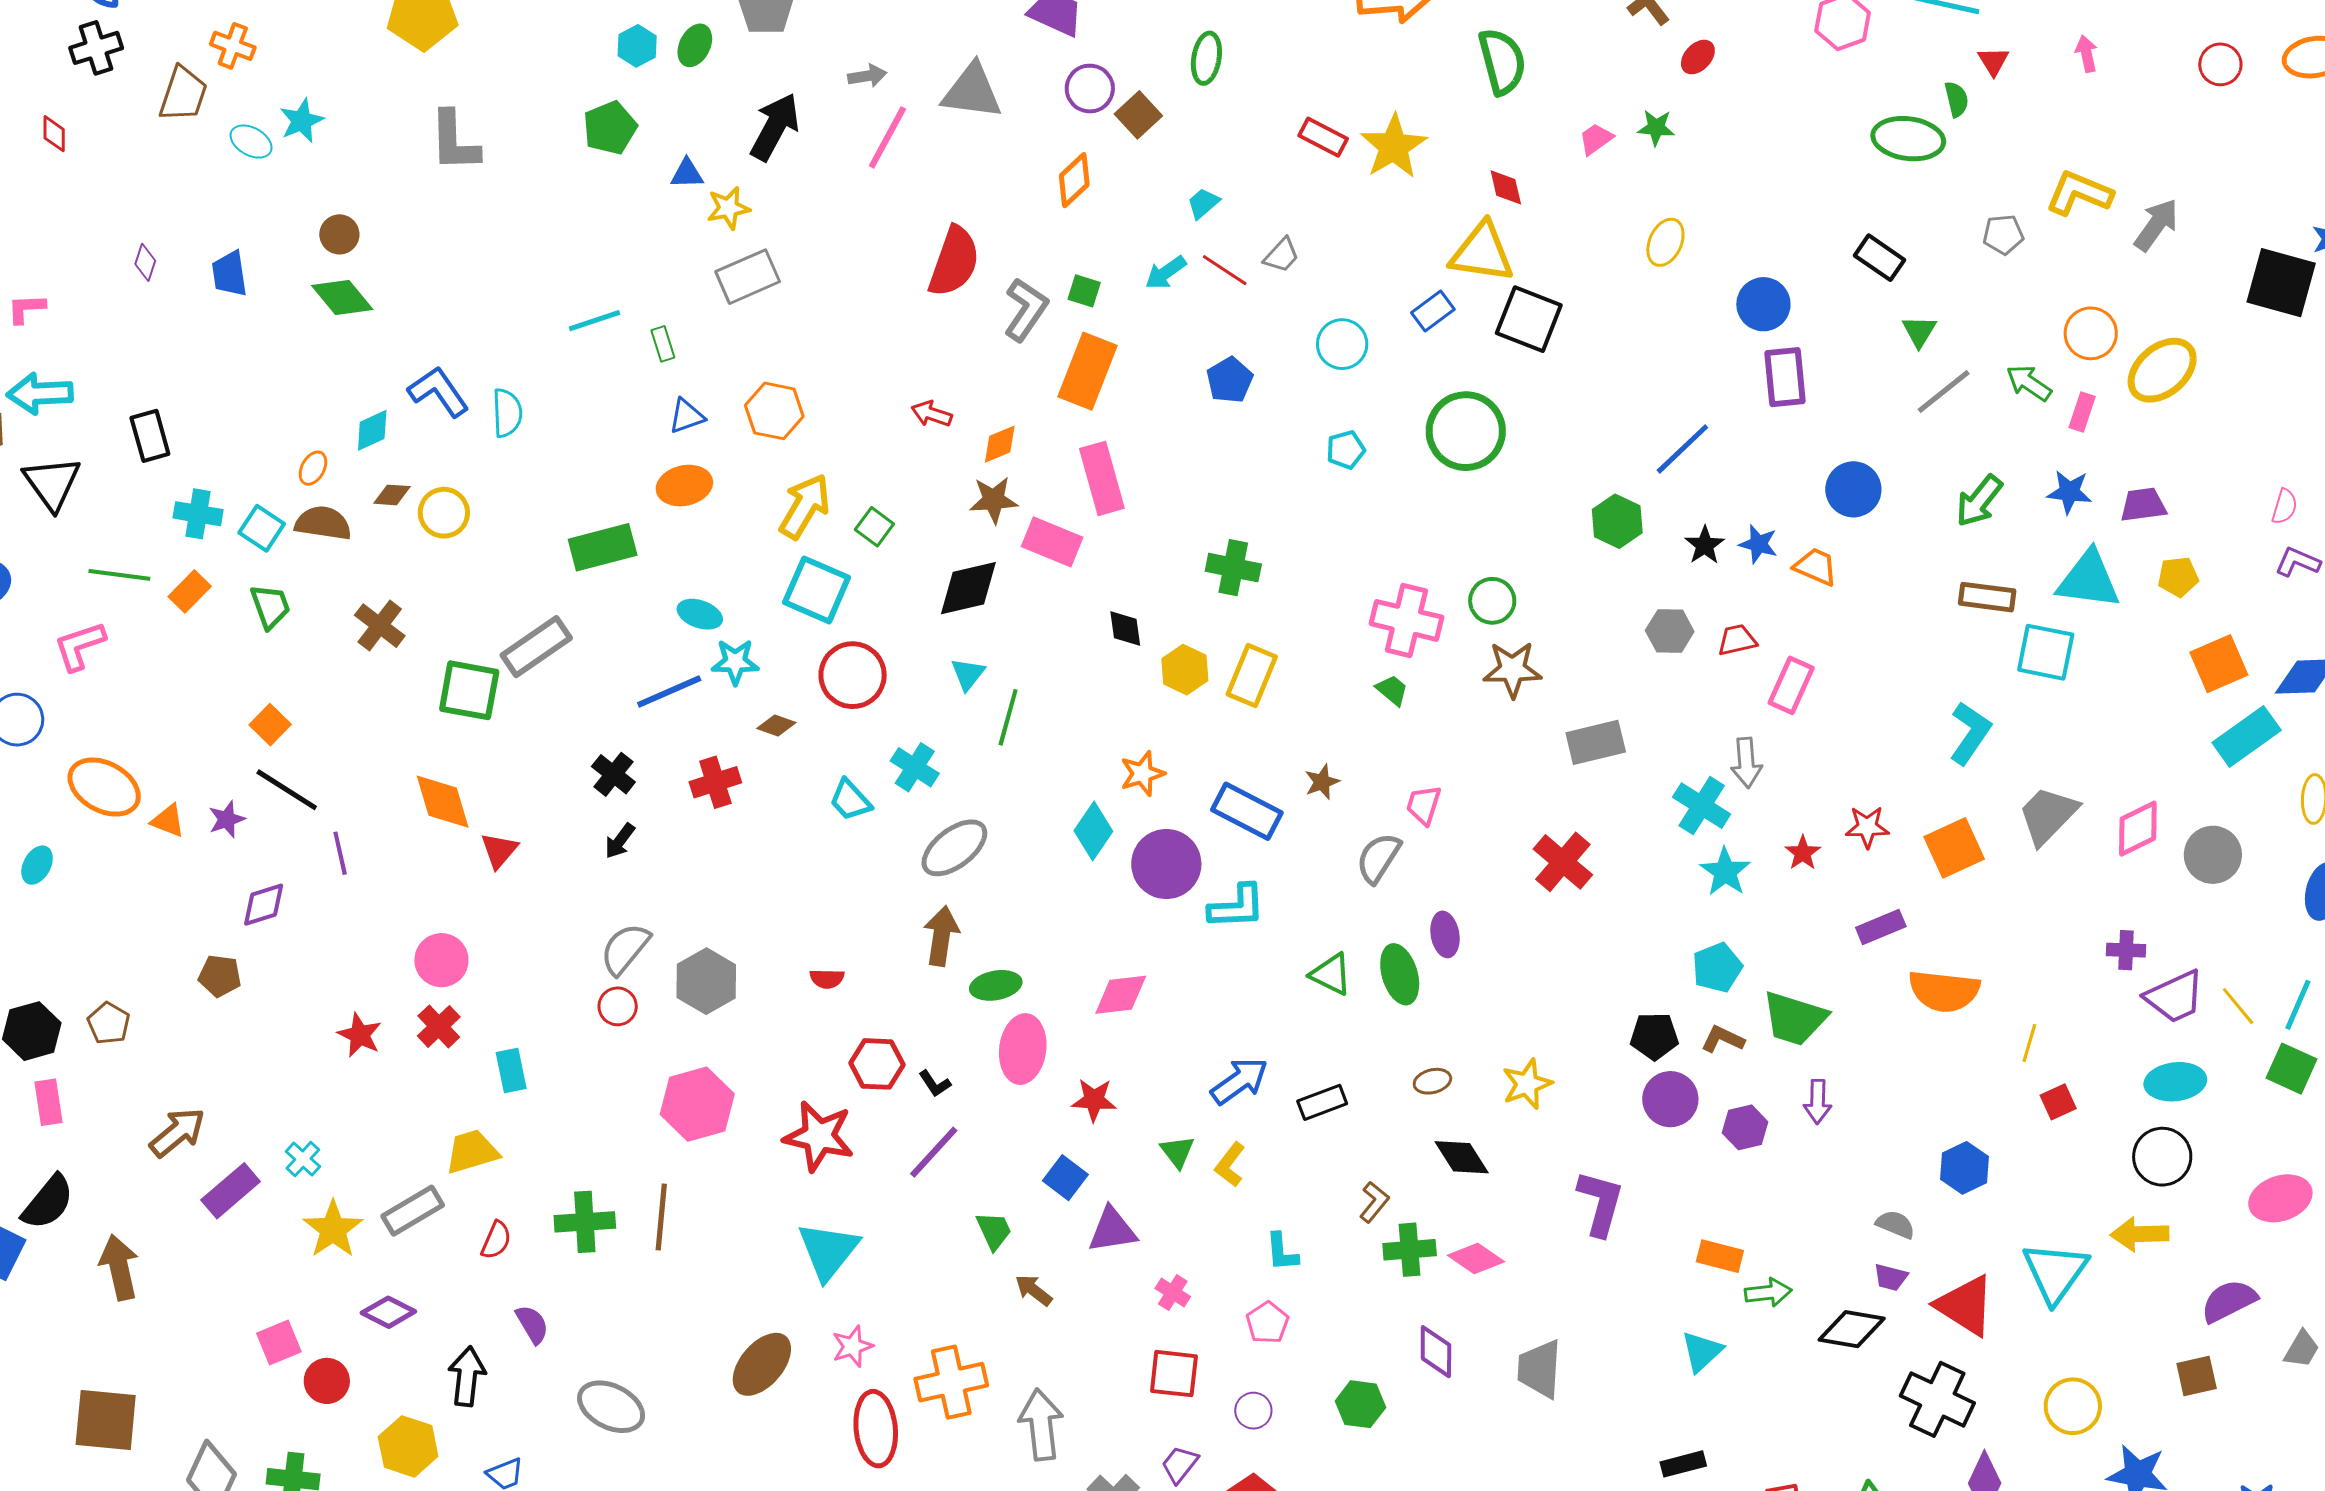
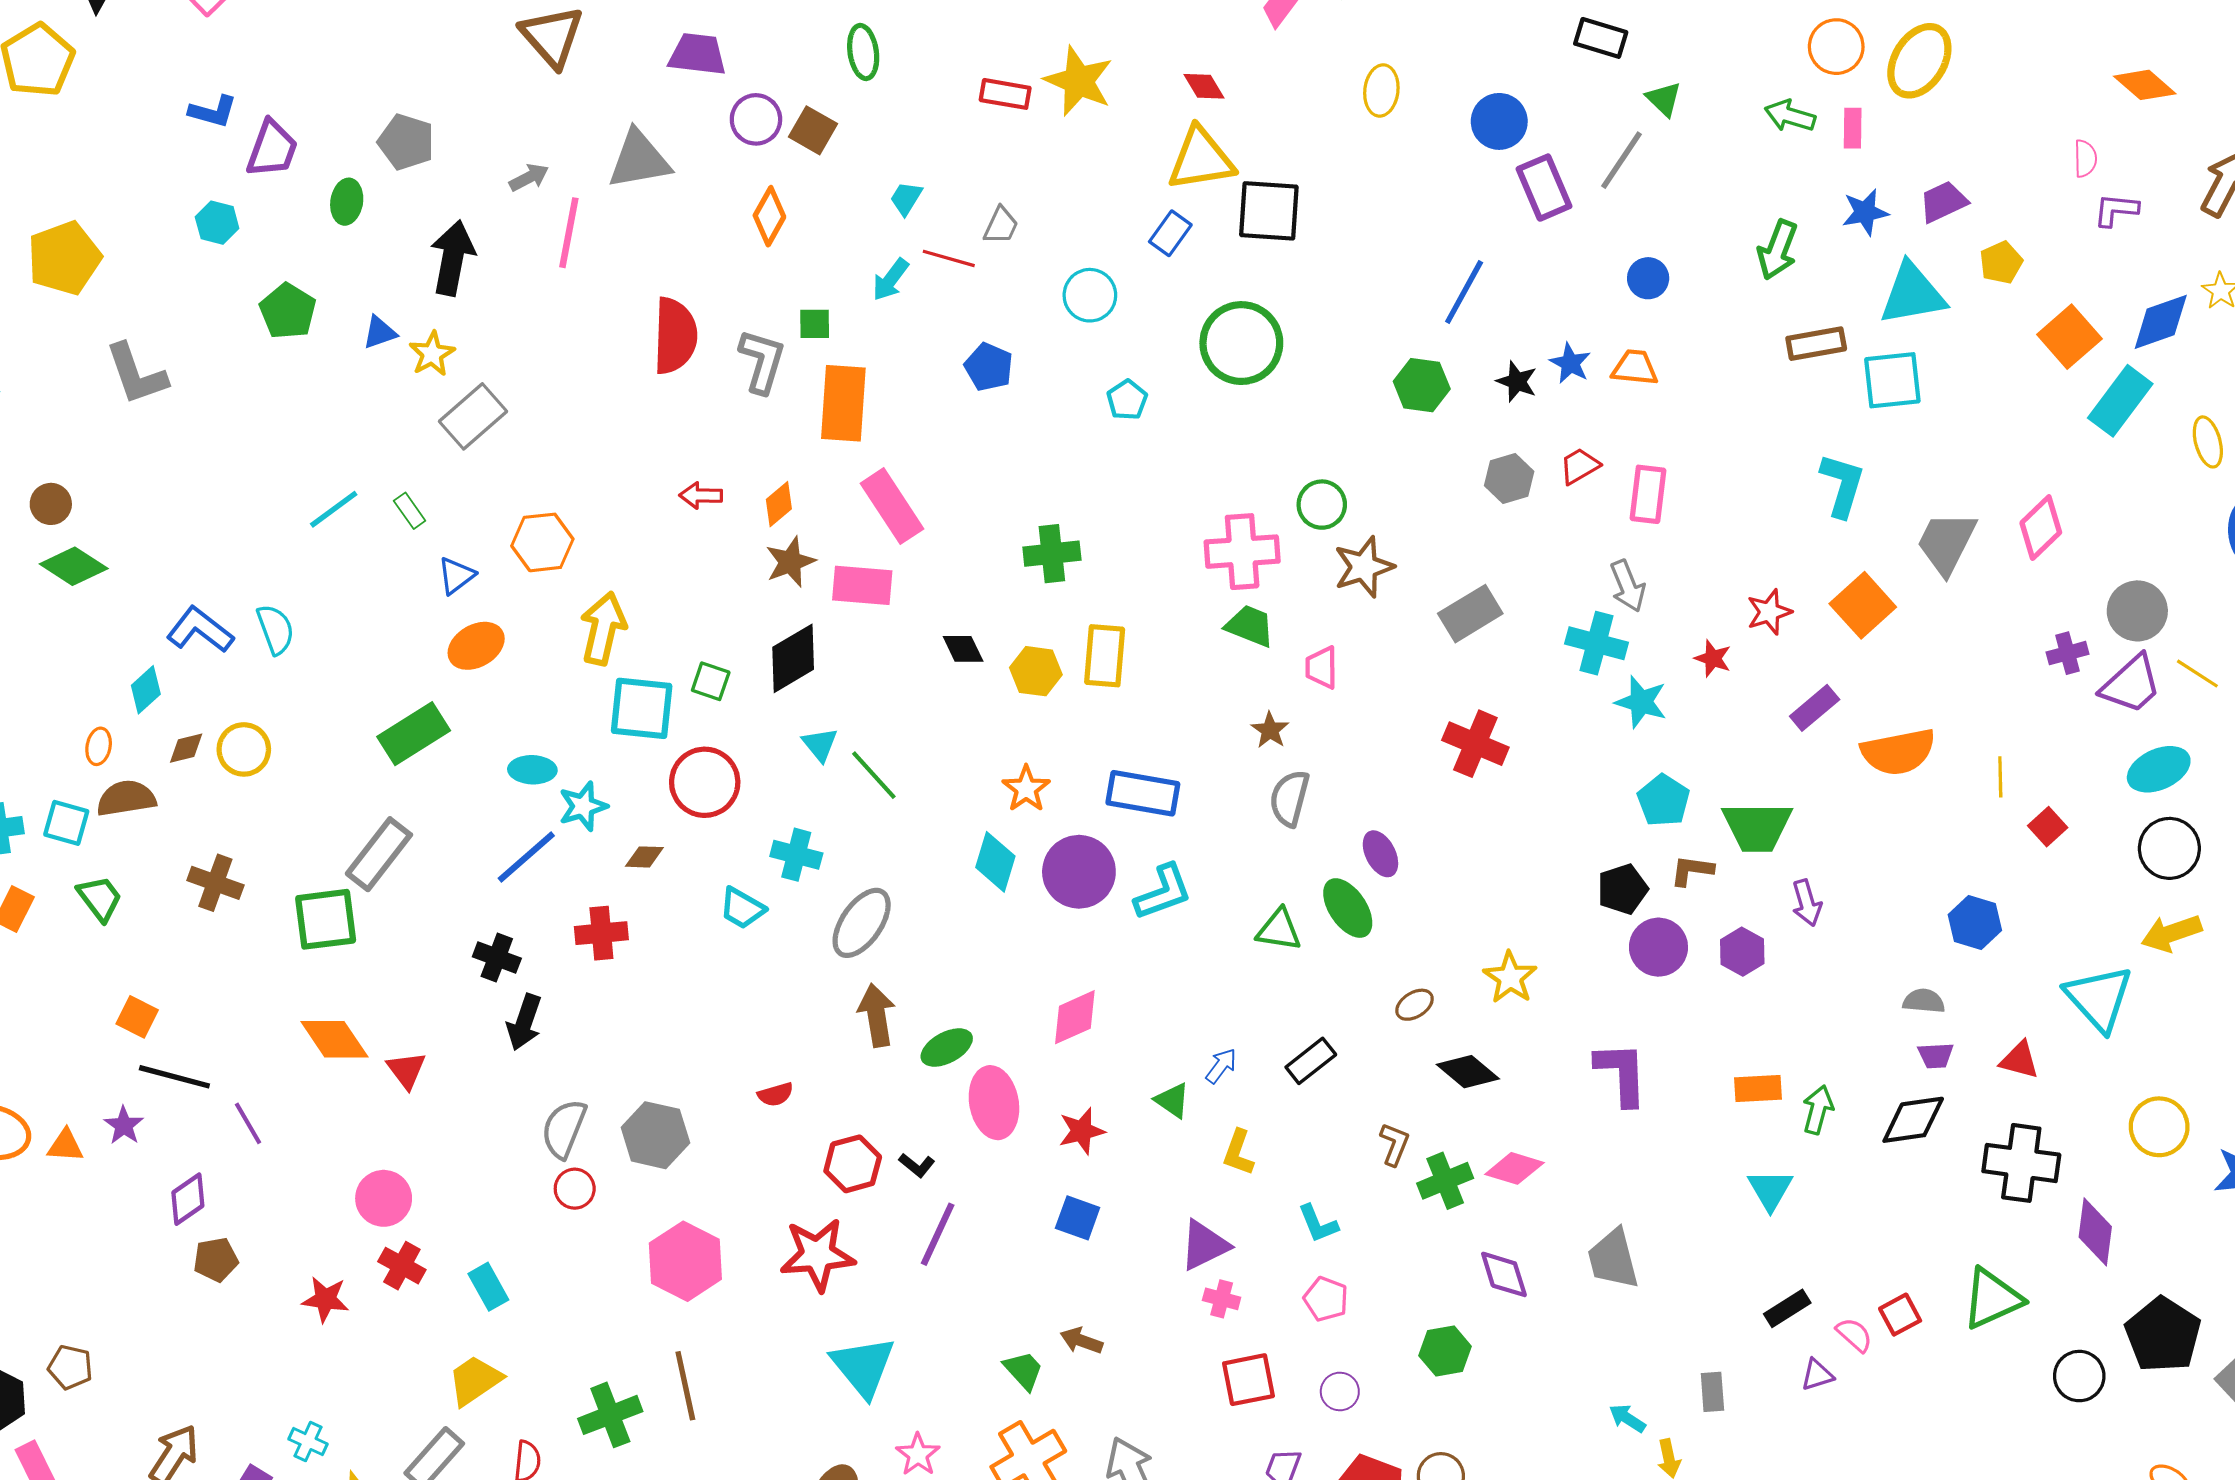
cyan hexagon: (637, 46) -> (217, 223), moved
gray line: (1944, 391) -> (1622, 160), moved
blue circle: (1853, 489) -> (1648, 278), size x0.7
green square: (874, 527) -> (711, 681), moved
blue star: (1758, 544) -> (1570, 363), turned 30
green trapezoid: (1392, 690) -> (1250, 626), size x1.4
green line: (1008, 717) -> (874, 775), turned -40
red cross: (715, 782) -> (601, 933), turned 30
brown star: (1322, 782) -> (1270, 730), moved
pink trapezoid: (1424, 805) -> (1322, 667), moved
black arrow: (620, 841) -> (524, 1022), size x1.4
gray circle: (2213, 855) -> (2137, 611), moved
brown pentagon: (220, 976) -> (216, 1260), moved
blue arrow: (1239, 1081) -> (1221, 1066), size x0.6
green triangle: (1177, 1152) -> (1172, 1100), moved
purple triangle: (1112, 1230) -> (1204, 1245), moved
green trapezoid: (994, 1231) -> (1023, 1370), moved
green arrow: (1768, 1293) -> (1818, 1110), turned -51
red triangle: (1965, 1305) -> (2020, 1060), size x0.6

